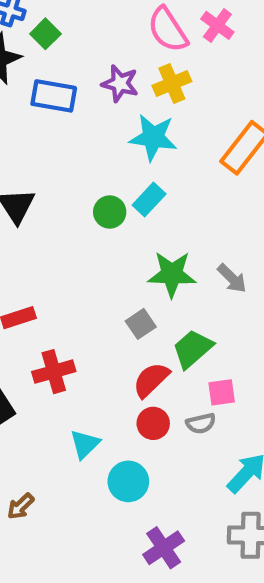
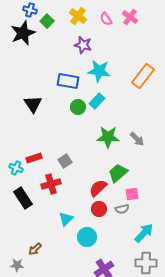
pink semicircle: (168, 30) -> (106, 19), size x0.6
yellow cross: (172, 84) -> (78, 16), moved, turned -30
blue rectangle: (54, 96) -> (68, 81), moved
gray square: (141, 324) -> (65, 161), moved

